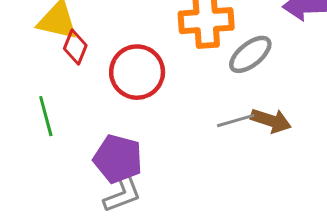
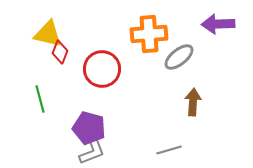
gray line: (236, 121) -> (169, 150), moved
brown arrow: (271, 121) -> (193, 102), turned -104

